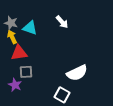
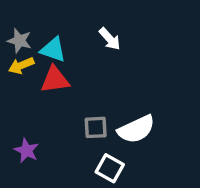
yellow arrow: (12, 37) -> (21, 65), turned -88
red triangle: (19, 53) -> (55, 80), moved
gray square: (26, 72) -> (96, 127), moved

